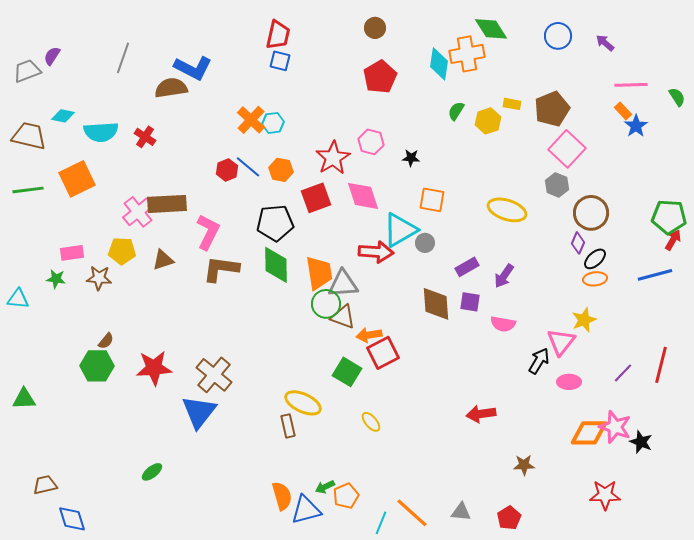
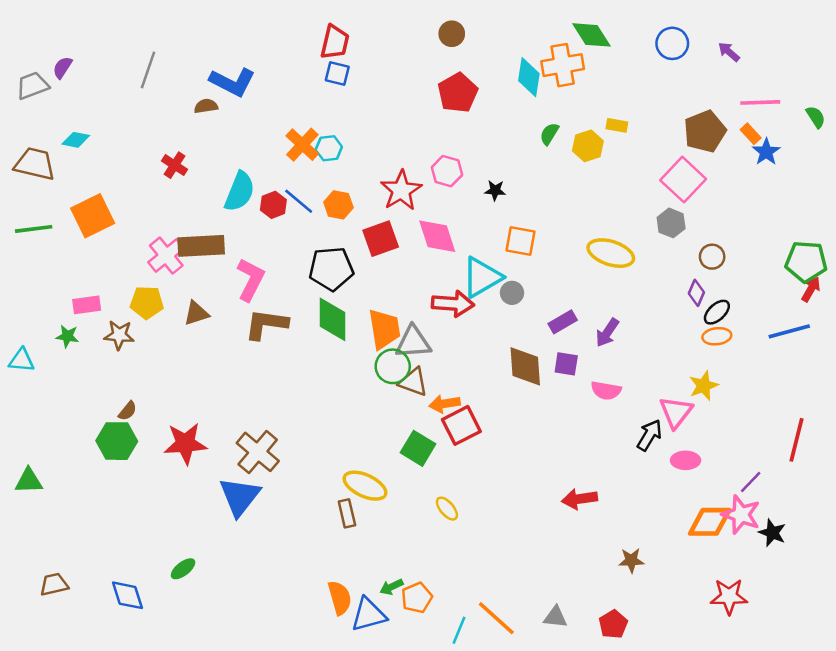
brown semicircle: (171, 88) -> (206, 106), size x0.6
brown pentagon: (552, 109) -> (705, 131), moved
cyan semicircle: (101, 132) -> (240, 192), moved, turned -64
brown circle: (591, 213) -> (712, 257), size x0.6
purple line: (623, 373) -> (751, 482), moved
blue diamond: (72, 519) -> (128, 595), moved

